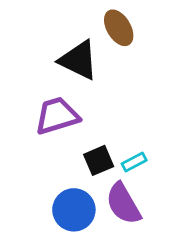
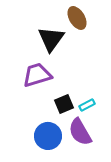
black triangle: (79, 60) -> (51, 39), turned 40

